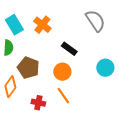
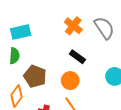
cyan rectangle: (14, 25) -> (21, 32), turned -72
orange cross: (42, 25) -> (73, 26), moved

